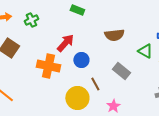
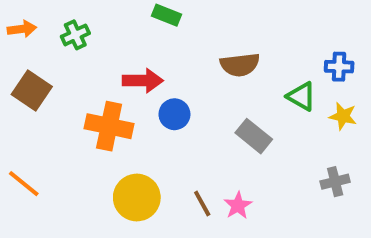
red arrow: (65, 43) -> (143, 81), turned 48
brown line: (95, 84) -> (202, 203), moved
yellow circle: (77, 98) -> (137, 198), moved

